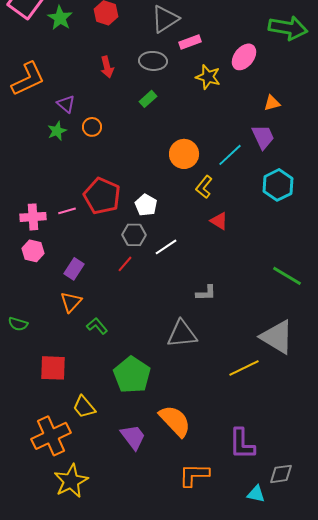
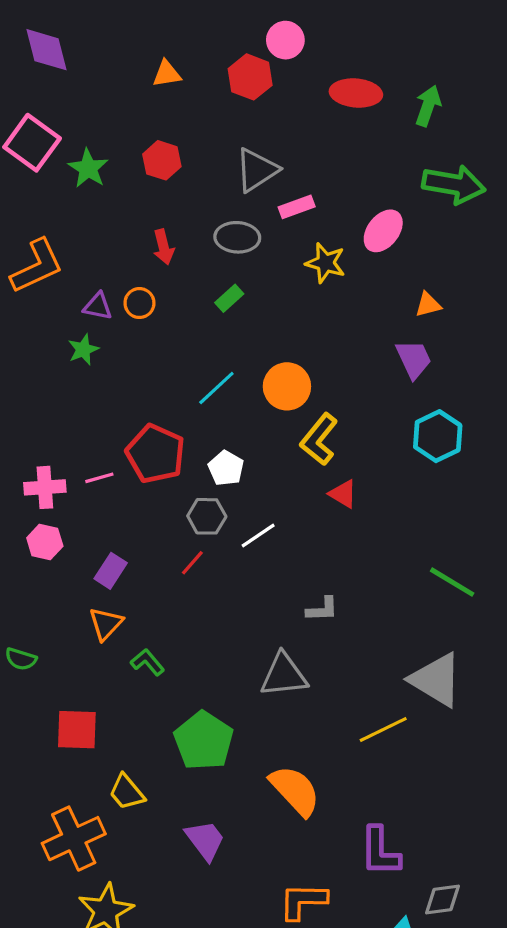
purple triangle: (66, 104) -> (98, 306), turned -30
orange circle: (92, 127) -> (139, 303), moved
cyan line: (230, 155) -> (216, 388), moved
yellow L-shape: (204, 187) -> (319, 439), size x1.4
orange semicircle: (175, 421) -> (295, 790), moved

